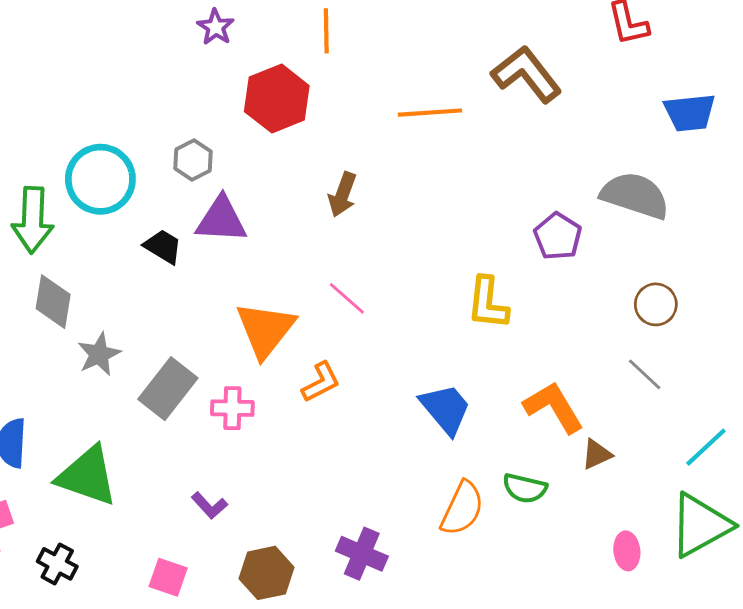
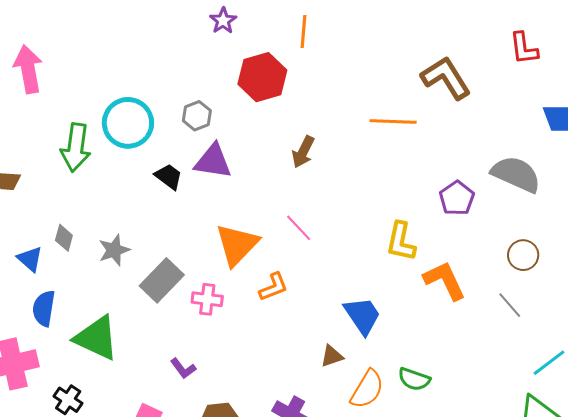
orange line: (430, 113) -> (393, 121), moved
gray diamond: (53, 302) -> (64, 238), moved, size x0.7
orange L-shape: (554, 407) -> (445, 280), moved
brown triangle: (597, 454) -> (332, 356), moved

